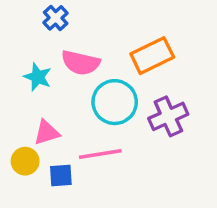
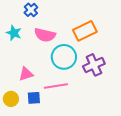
cyan star: (38, 77) -> (14, 33), moved
yellow circle: (25, 161) -> (11, 99), moved

